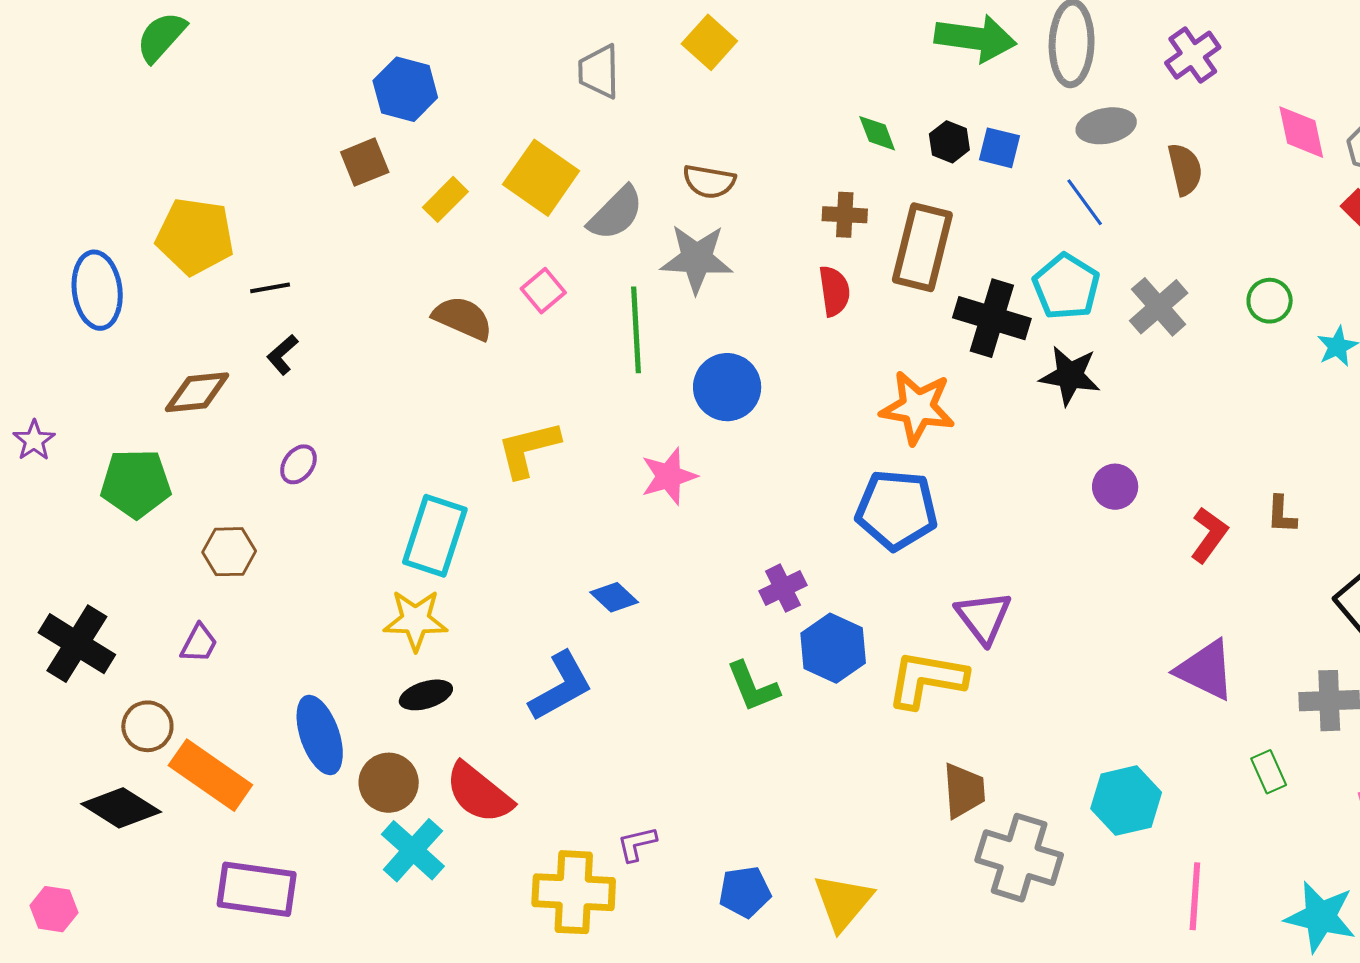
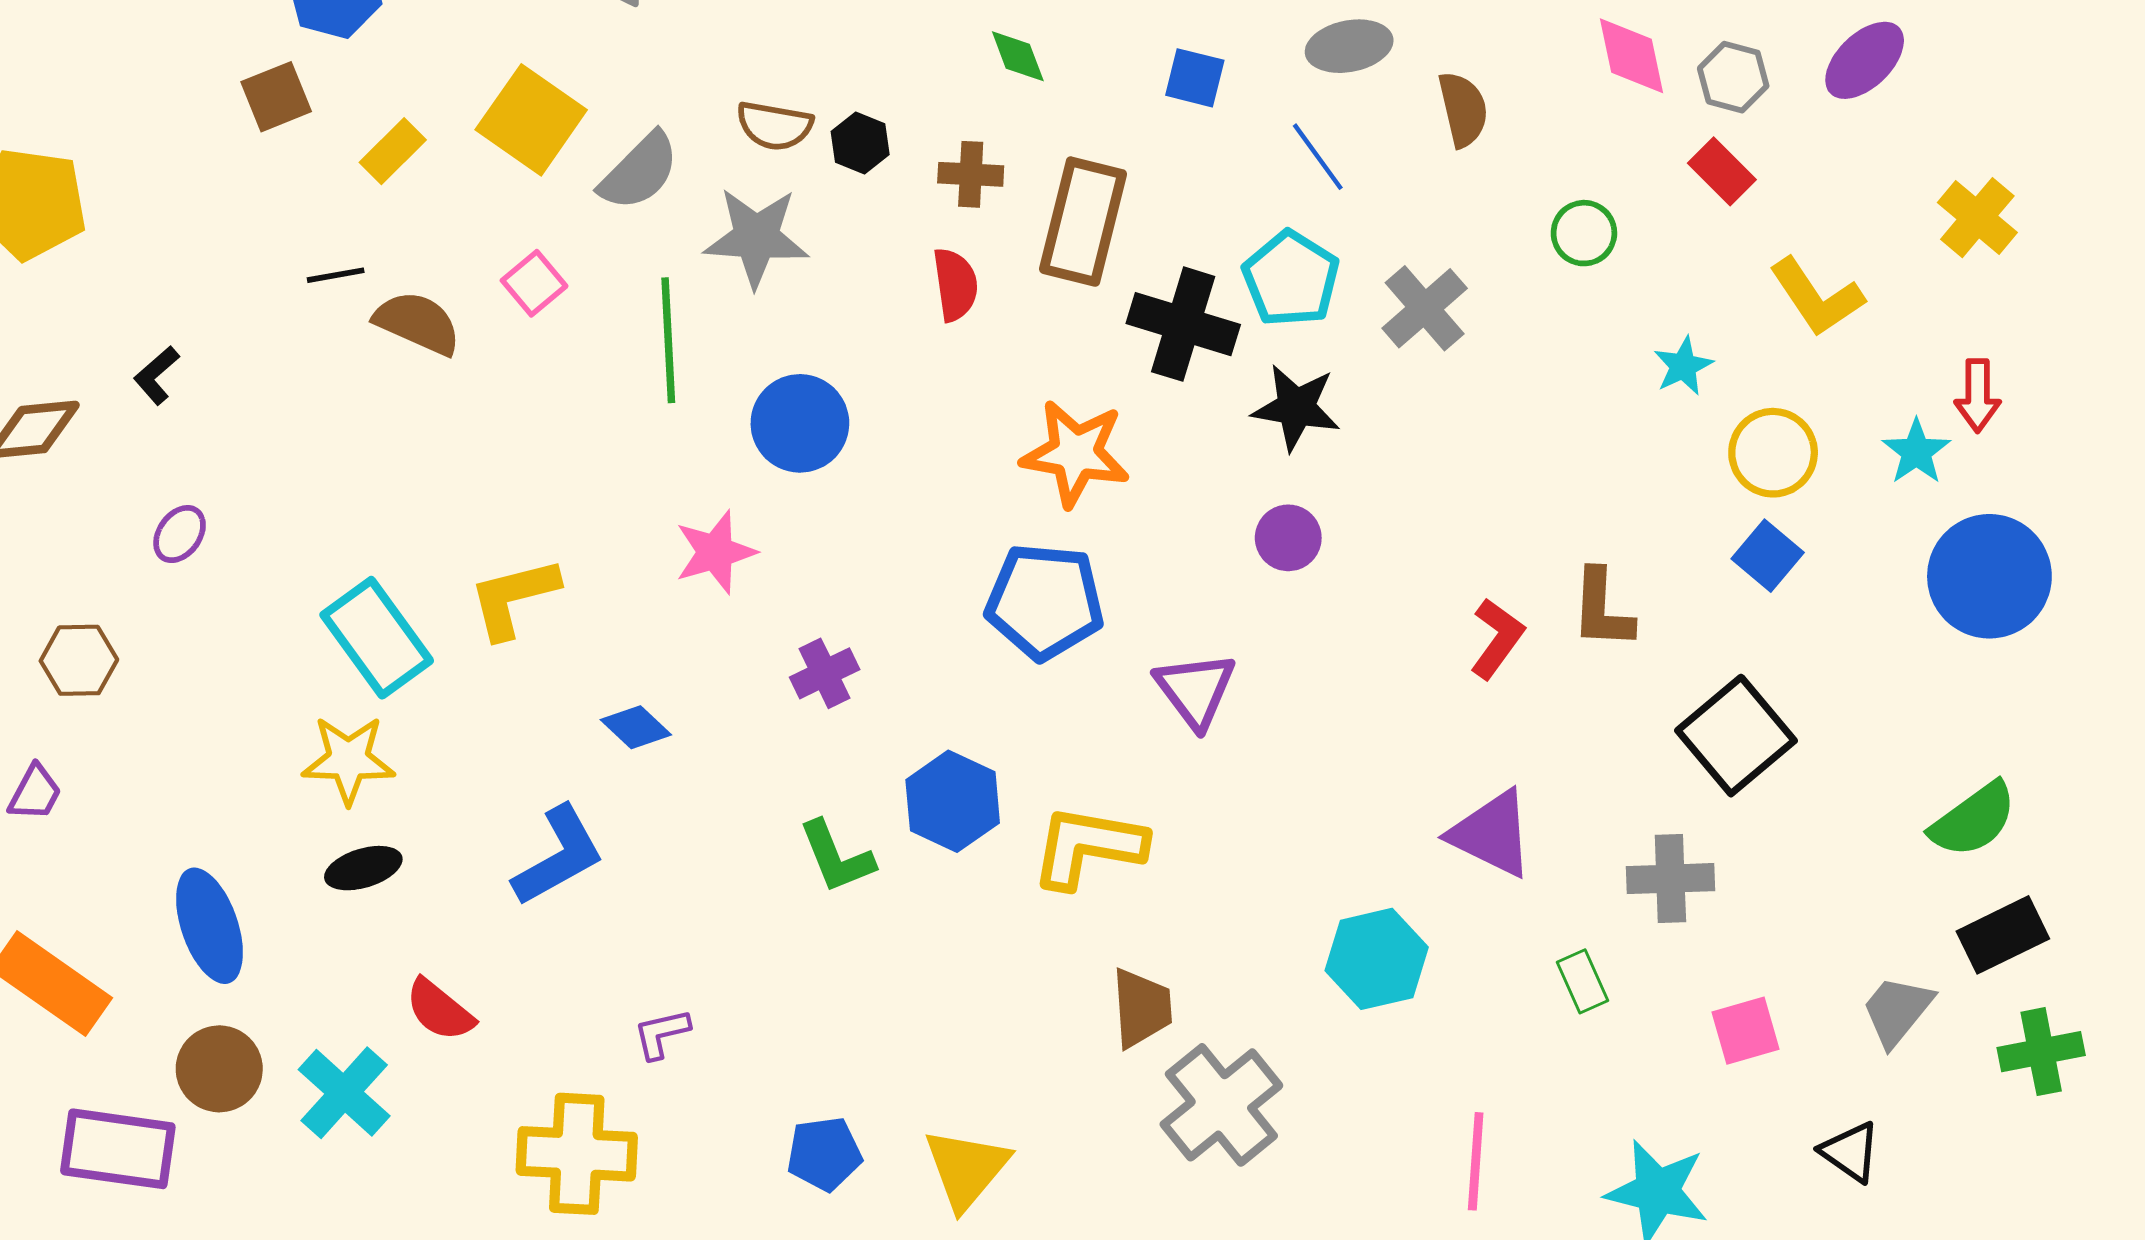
black hexagon: (949, 142) -> (860, 143), moved
black line: (270, 288) -> (336, 275), moved
green circle: (1270, 301) -> (1584, 233), moved
yellow L-shape: (528, 449) -> (514, 598), moved
purple circle: (1115, 487) -> (1288, 538), moved
brown L-shape: (1282, 514) -> (1602, 609), size x1.5
cyan rectangle: (435, 536) -> (377, 638), turned -54
purple cross: (783, 588) -> (825, 673), moved
purple triangle: (984, 617) -> (1195, 690), moved
brown circle: (389, 783) -> (219, 1069), moved
red semicircle: (479, 793) -> (440, 1010), size x0.7
cyan hexagon: (1126, 801) -> (1377, 959), moved
purple L-shape: (637, 844) -> (662, 1034), moved
gray cross: (1019, 858) -> (1221, 1105), turned 34

